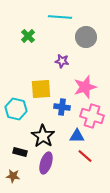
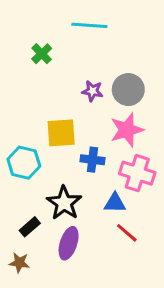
gray circle: (86, 37) -> (128, 90), moved
black rectangle: (20, 152) -> (30, 227), turned -56

